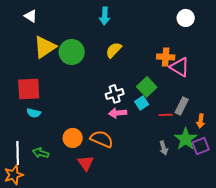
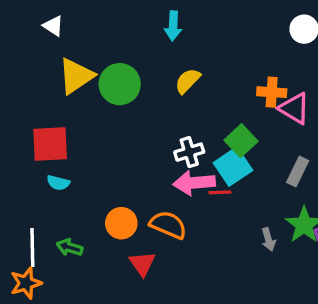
cyan square: (142, 103) -> (233, 167), size x1.6
pink arrow: (118, 113) -> (194, 183), size x1.4
red line: (166, 115) -> (220, 192), moved

